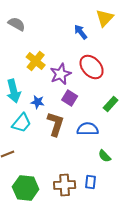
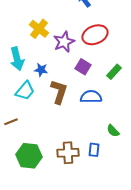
red ellipse: (92, 67) -> (95, 35), turned -70
purple square: (70, 98) -> (83, 67), moved
green semicircle: (105, 156) -> (113, 131), moved

